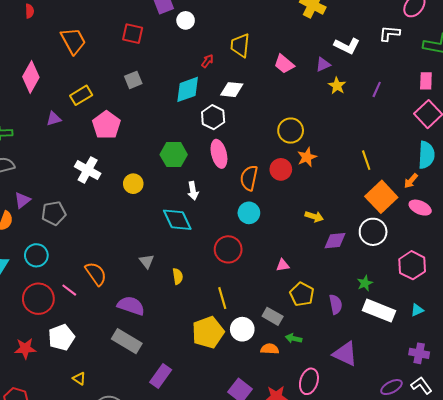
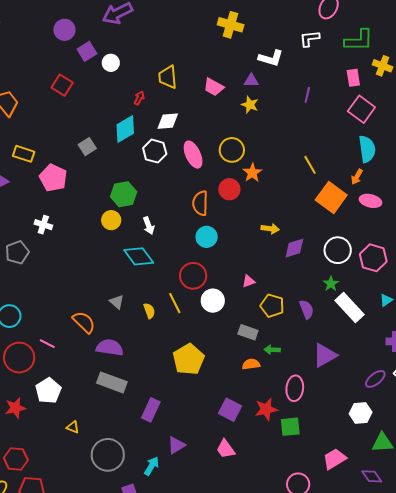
red square: (133, 34) -> (62, 85), turned 30
purple triangle: (323, 65) -> (251, 81), turned 35
gray square: (133, 80) -> (87, 147), moved
yellow star: (337, 86) -> (250, 105), moved
yellow rectangle: (81, 95) -> (24, 154), turned 60
pink ellipse: (219, 154) -> (193, 155), moved
white cross: (88, 170) -> (43, 225), size x0.7
yellow circle: (133, 184) -> (111, 220), moved
gray pentagon: (54, 213) -> (17, 252), moved
white circle: (373, 232) -> (338, 250), moved
orange semicircle: (96, 274) -> (84, 322), moved
yellow line: (222, 298) -> (175, 303), moved
white rectangle: (379, 311) -> (350, 308), turned 36
white circle: (242, 329) -> (213, 301), moved
purple triangle: (345, 354) -> (325, 355), turned -44

